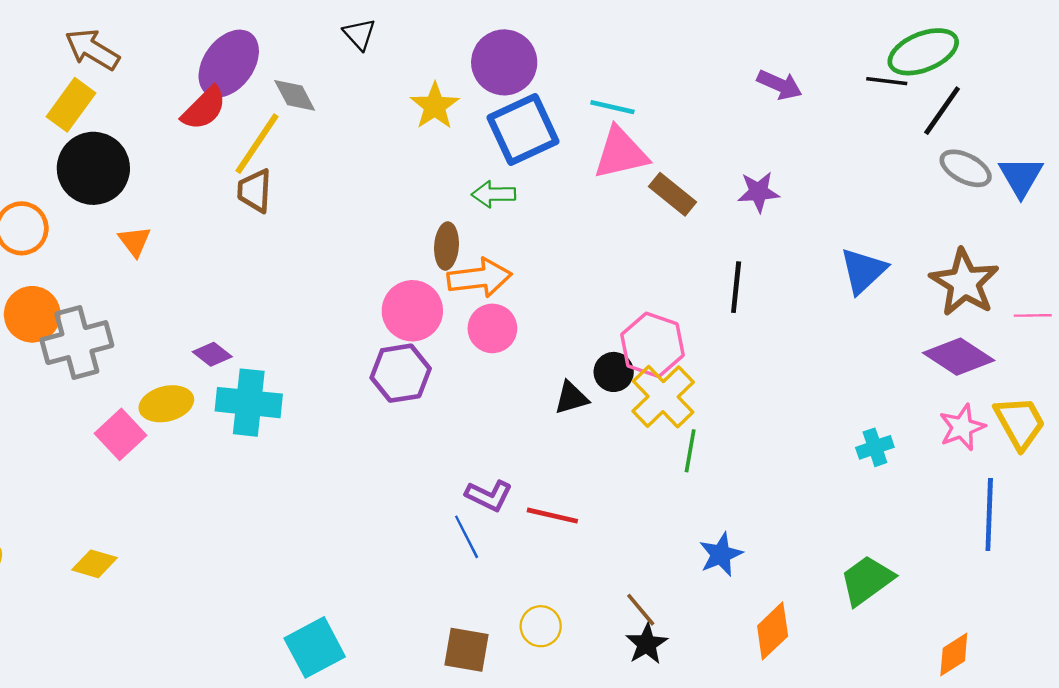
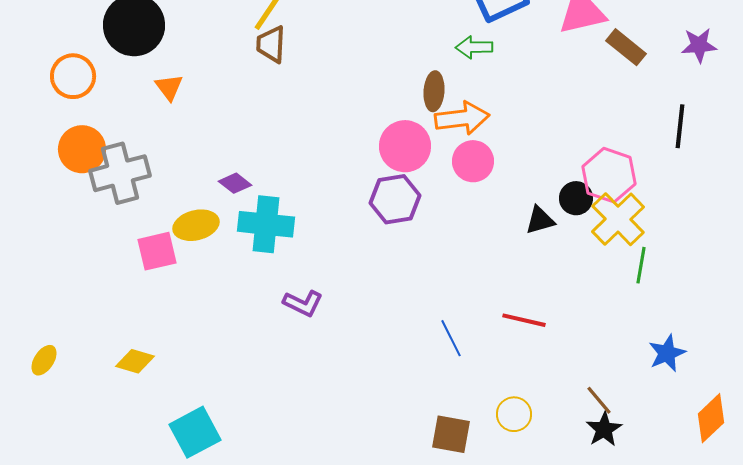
pink square: (120, 434) -> (157, 251), turned 30
purple L-shape: (489, 496) -> (303, 303), moved
cyan square: (315, 647) -> (195, 432), moved

